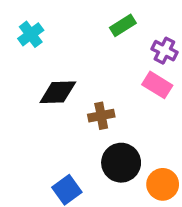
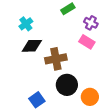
cyan cross: (31, 34) -> (26, 24), moved
brown cross: (101, 116) -> (56, 59), size x1.5

